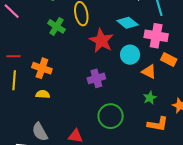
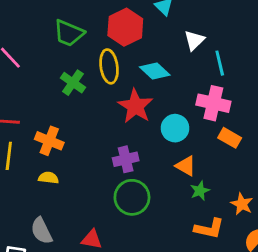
cyan diamond: (128, 23) -> (155, 71), moved
orange triangle: (149, 72) -> (186, 166), moved
green circle: (111, 116) -> (132, 197), moved

